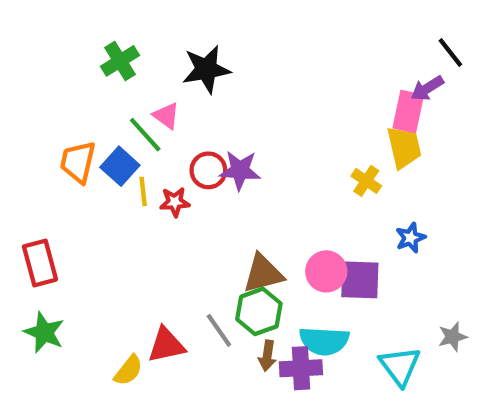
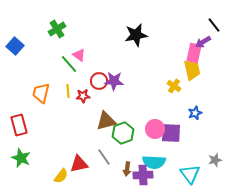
black star: (206, 69) -> (136, 35), moved
orange trapezoid: (78, 162) -> (41, 93), moved
blue square: (120, 166) -> (15, 46), moved
brown triangle: (263, 274) -> (106, 121), moved
green hexagon: (259, 311) -> (123, 133), moved

